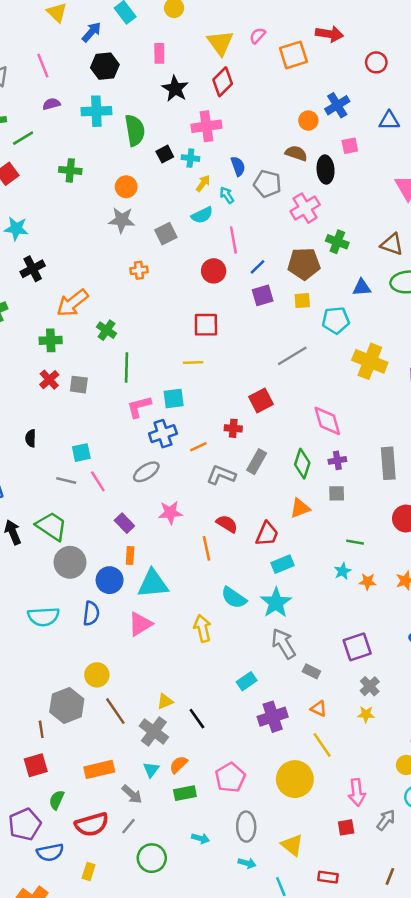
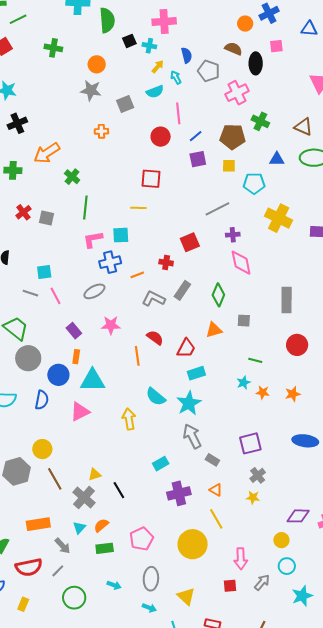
green cross: (51, 340) -> (13, 170), moved
purple cross: (337, 460) -> (233, 235), moved

